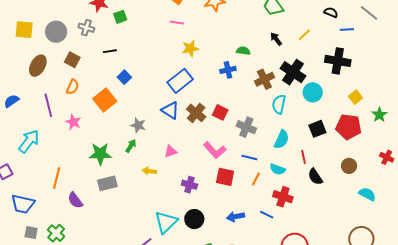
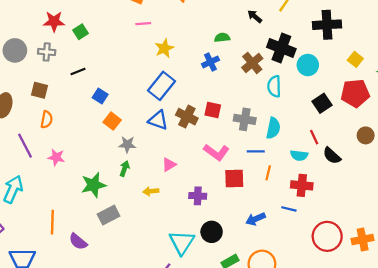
gray circle: (56, 32) -> (15, 50), moved
orange square: (105, 100) -> (112, 121), moved, size x0.7
cyan semicircle: (282, 139) -> (273, 128), moved
cyan semicircle: (278, 169) -> (299, 155), moved

